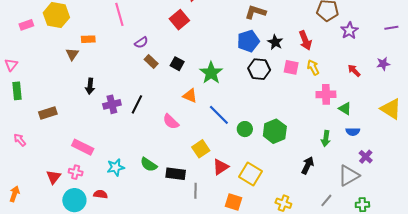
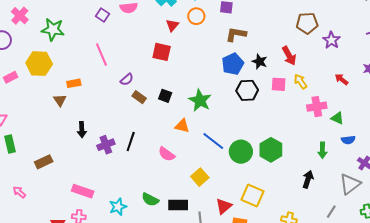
red square: (179, 20) -> (162, 52), turned -30
green circle: (245, 129) -> (241, 152), size x1.5
red triangle: (221, 167) -> (224, 206), moved

